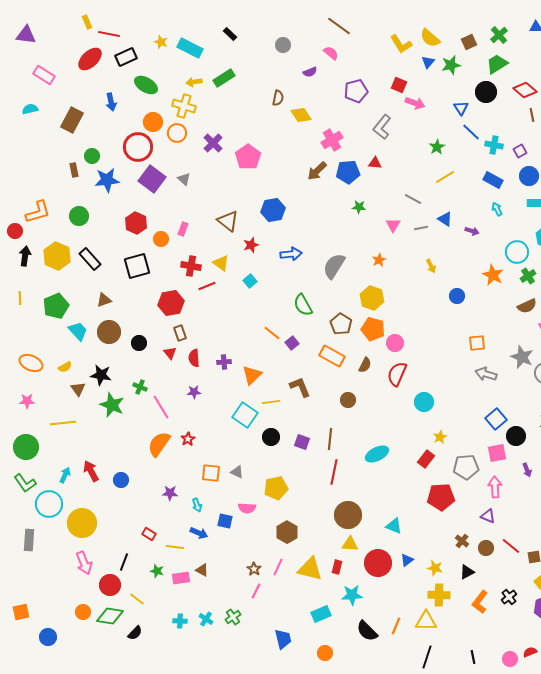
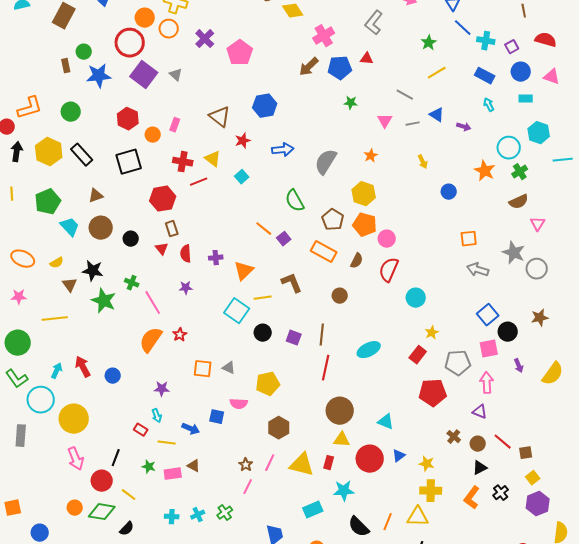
cyan arrow: (197, 505) -> (157, 416), moved
black triangle: (467, 572) -> (480, 468), moved
cyan cross: (206, 619) -> (198, 515), turned 32

